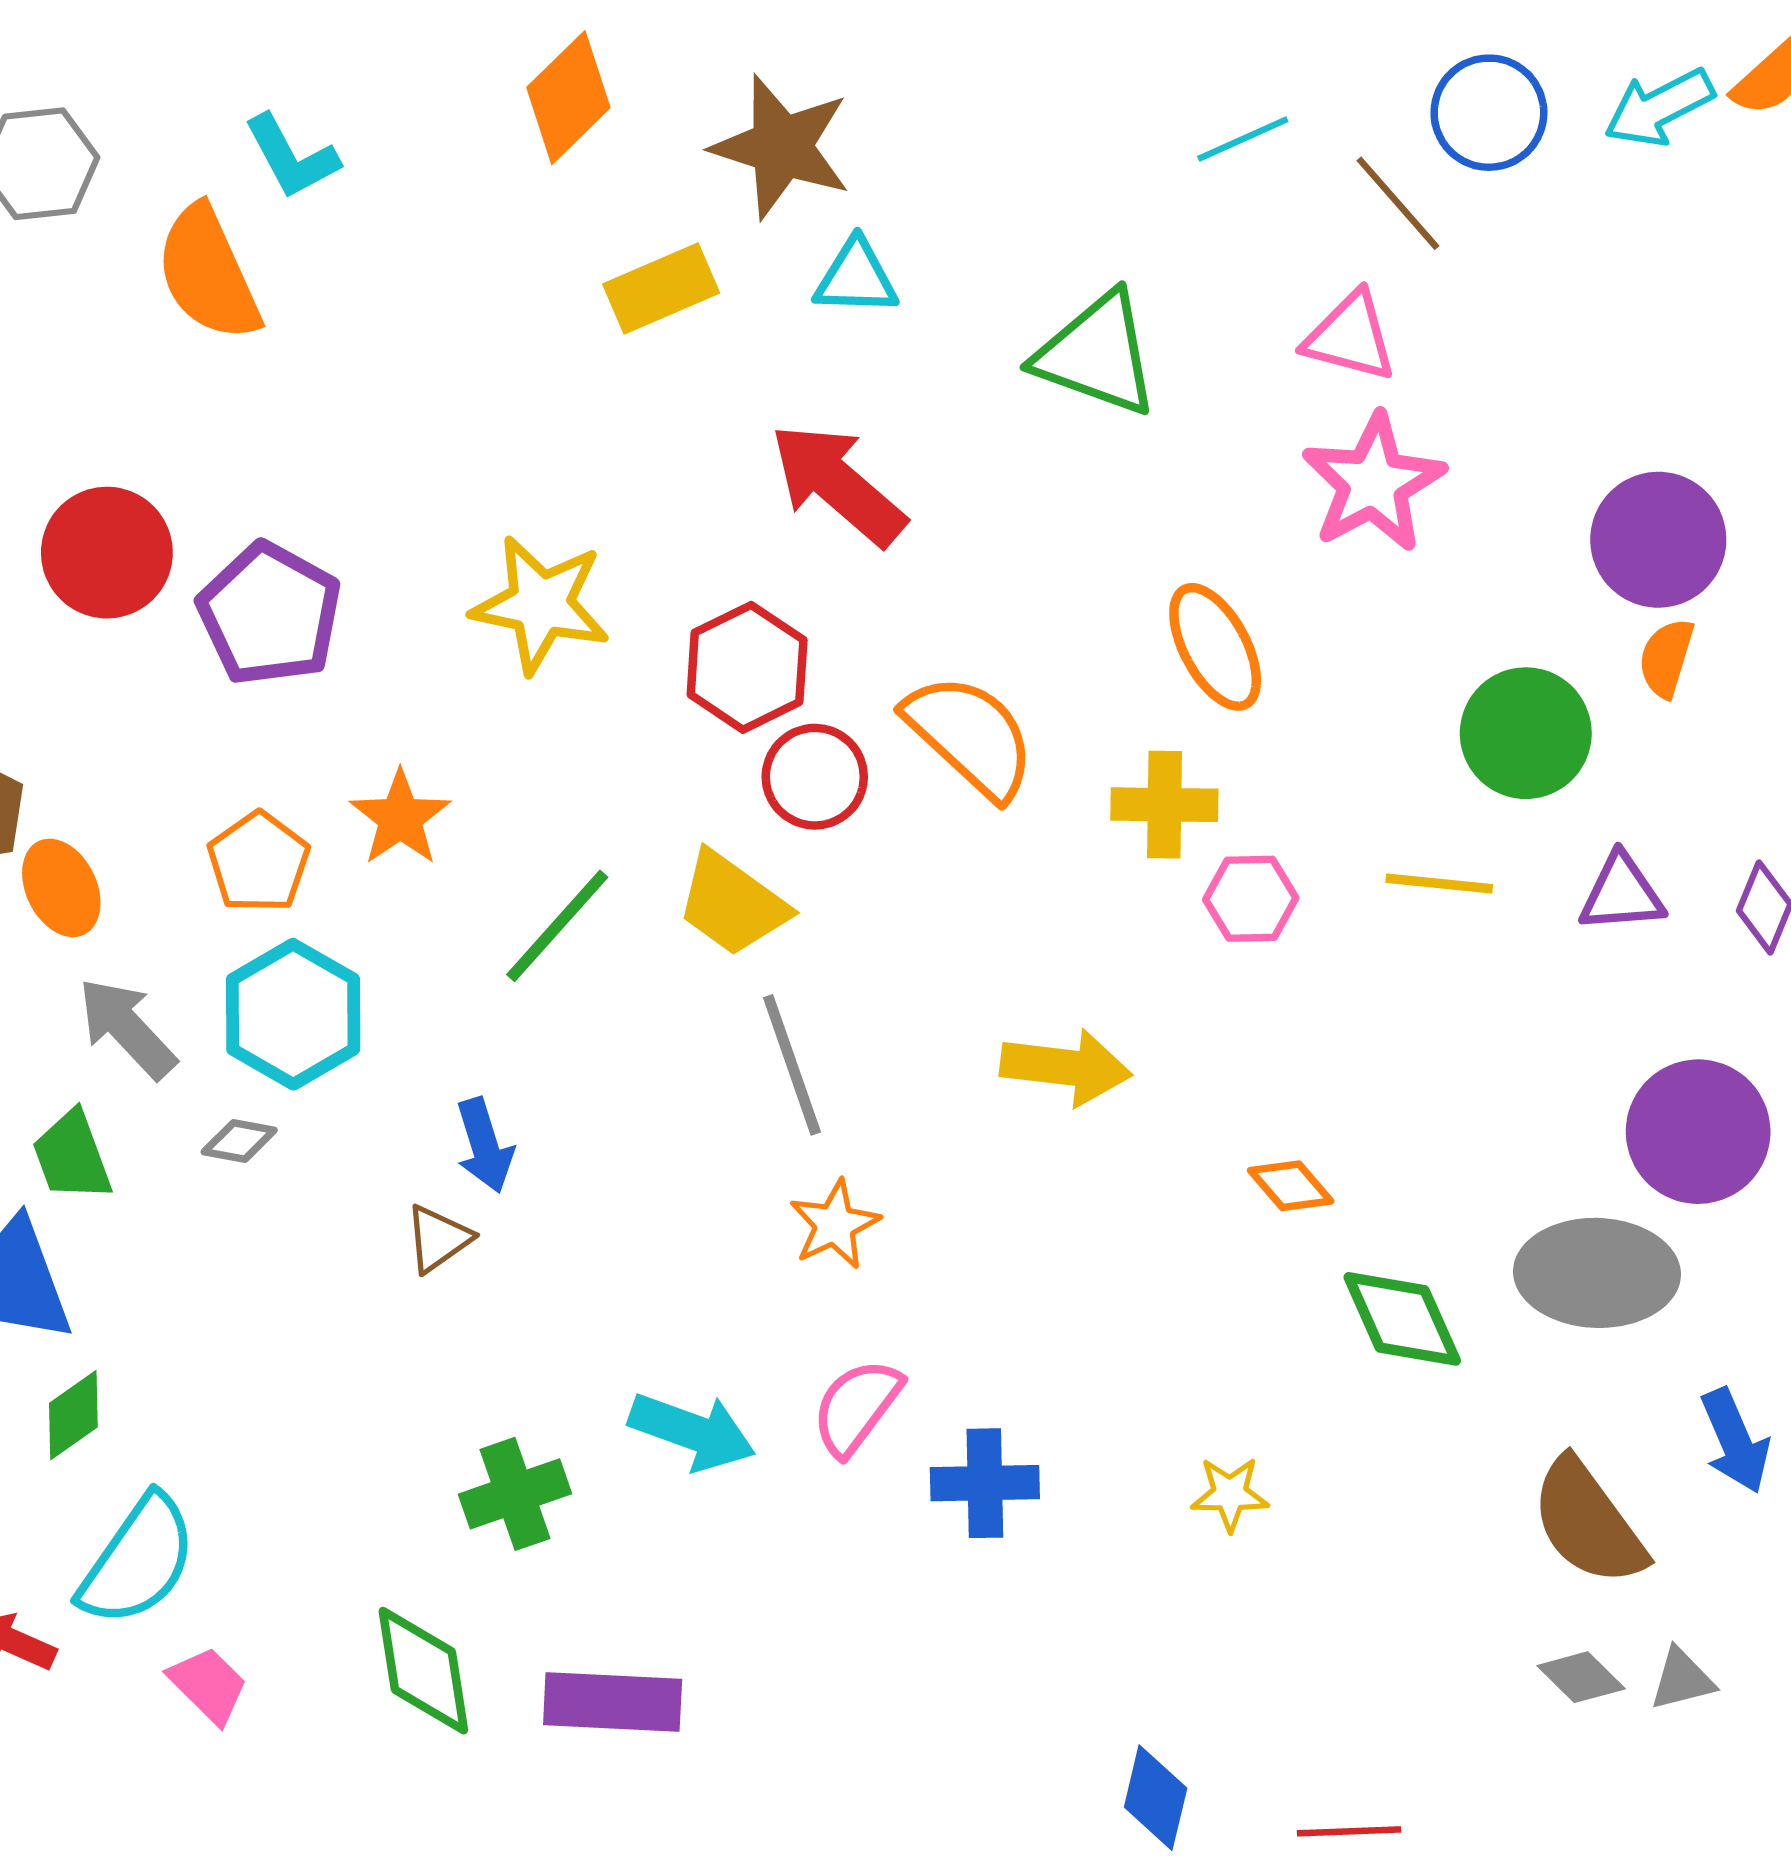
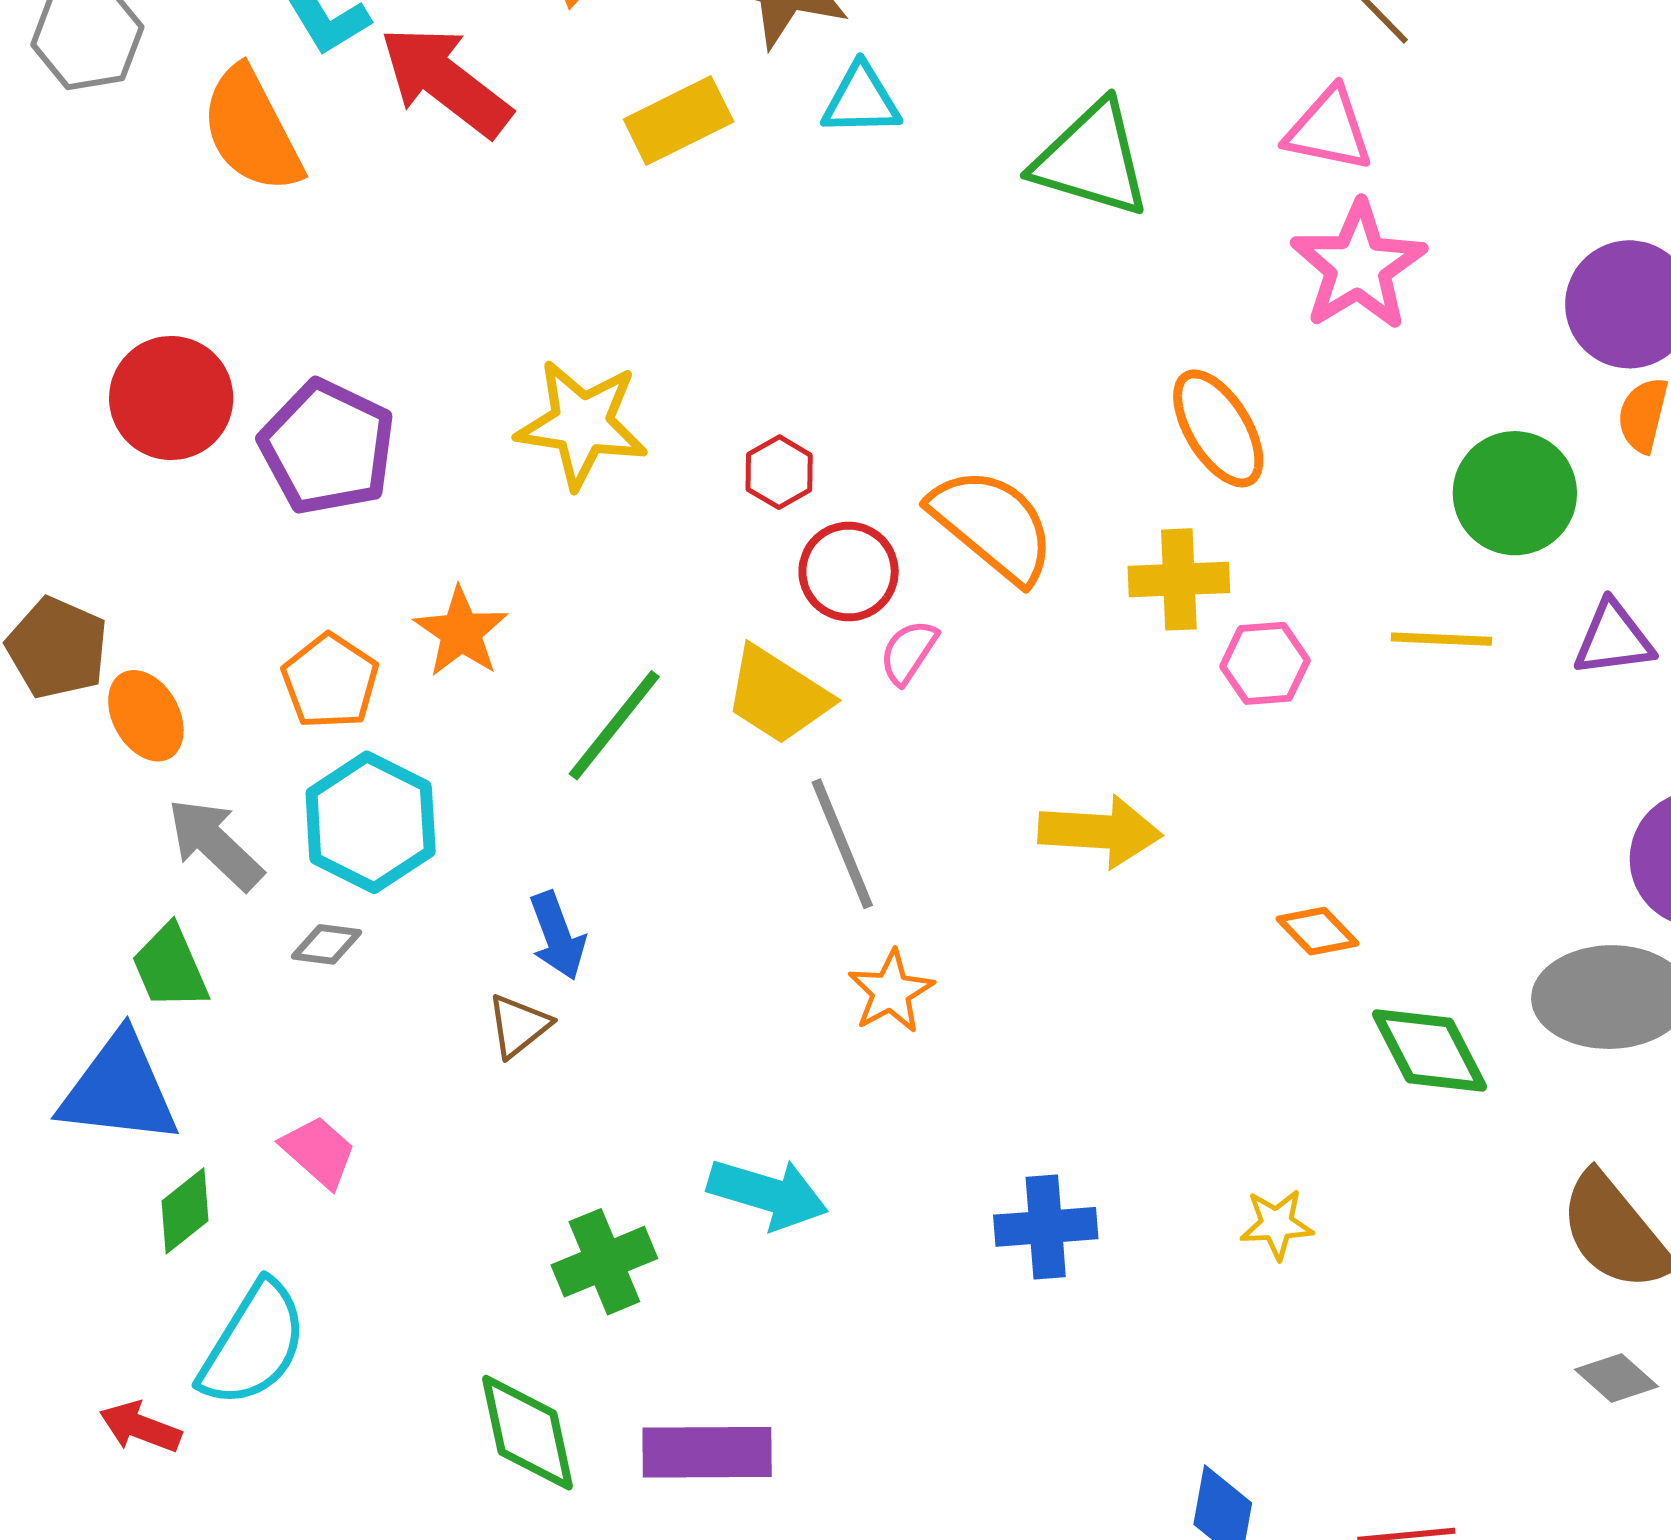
red arrow: (838, 484) -> (445, 81), moved
red hexagon: (747, 667) -> (779, 472), size x0.6
pink semicircle: (857, 1407) -> (909, 652), moved, size x0.7
pink trapezoid: (208, 1685) -> (319, 1152), moved

